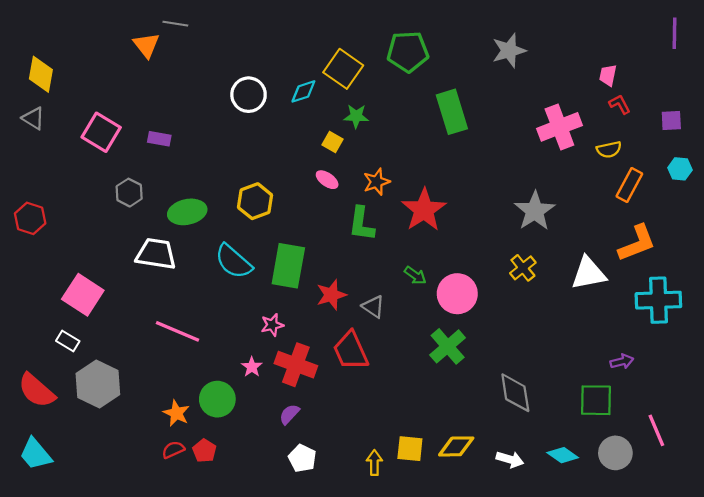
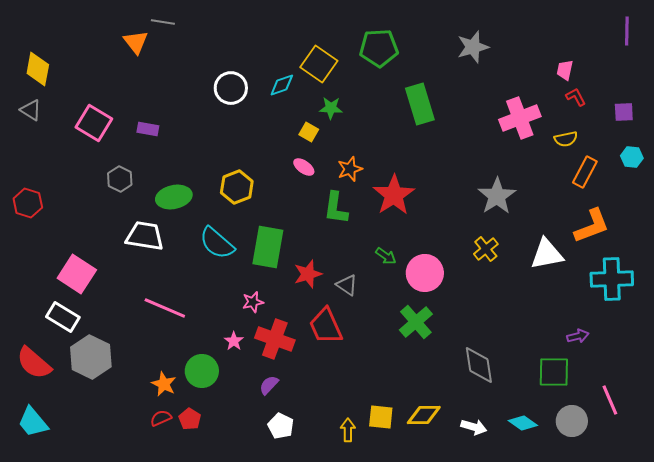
white rectangle: (68, 341) -> (63, 317), size x1.5

